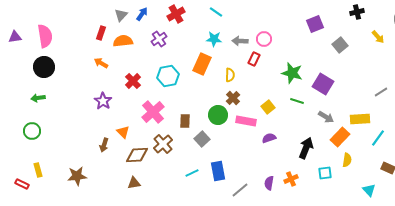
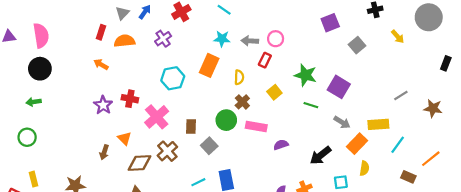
red cross: (133, 81) -> (130, 99), moved, turned -35
yellow square: (268, 107) -> (274, 92), moved
black arrow: (306, 148) -> (321, 155), turned -150

